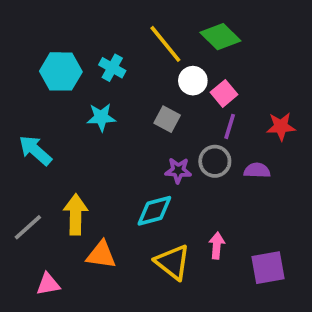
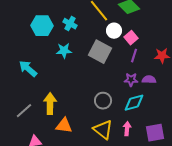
gray square: (167, 119) -> (100, 52), size x1.6
gray circle: (215, 161) -> (103, 101), moved
purple star: (178, 170) -> (131, 80), moved
cyan diamond: (154, 211) -> (134, 103), moved
pink arrow: (217, 246) -> (127, 129), moved

